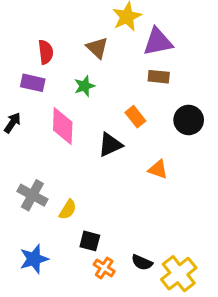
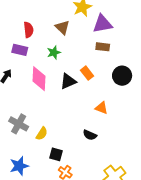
black triangle: (110, 145) -> (68, 81), moved
black semicircle: (142, 262) -> (90, 135), moved

